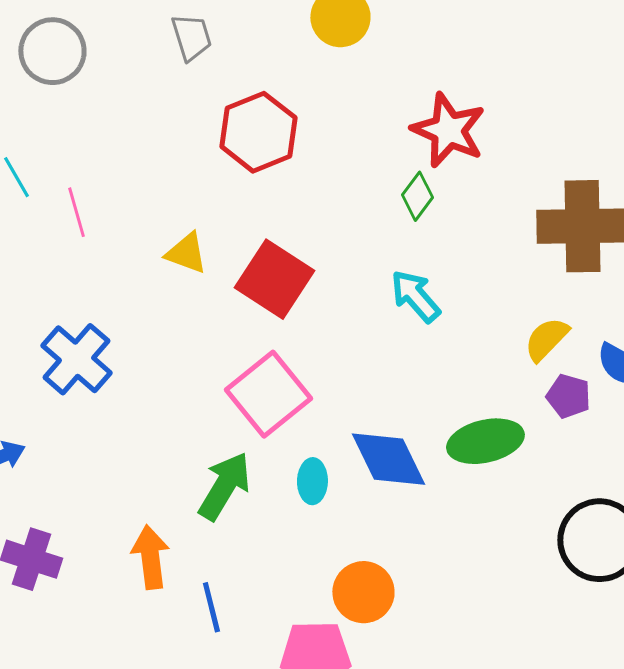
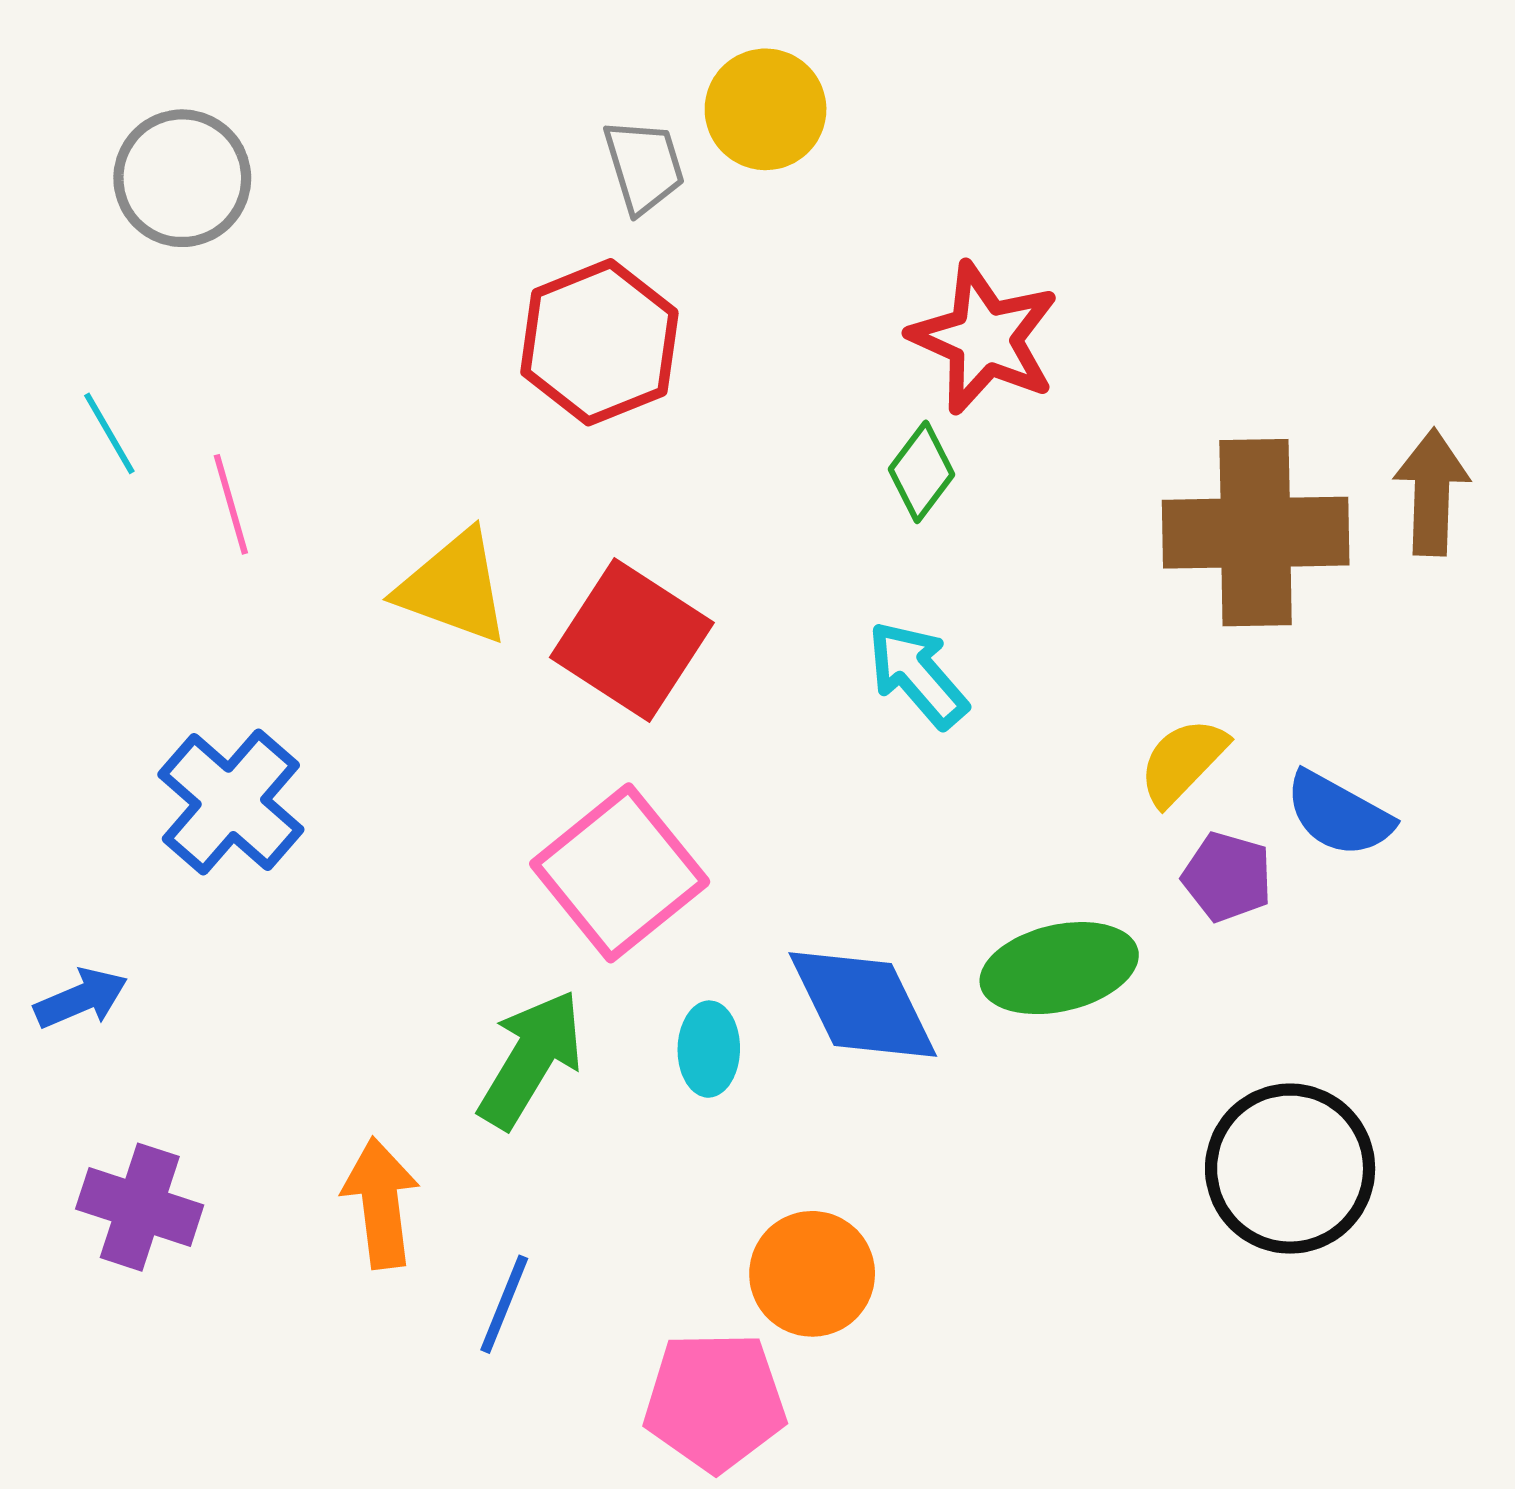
gray trapezoid: (191, 37) -> (644, 166), moved
yellow triangle: (186, 253) -> (454, 587), size x1.4
blue line: (211, 607) -> (504, 1304), turned 36

